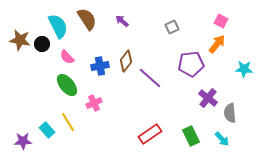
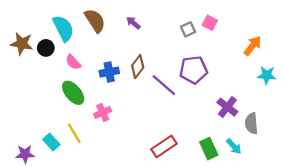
pink square: (221, 21) -> (210, 23), moved
orange arrow: (217, 44) -> (253, 46), moved
purple pentagon: (191, 64) -> (193, 70), moved
cyan arrow: (222, 139) -> (234, 146), moved

